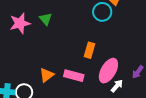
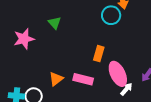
pink star: (20, 23) -> (24, 39), moved
pink ellipse: (108, 71) -> (118, 74), turned -55

